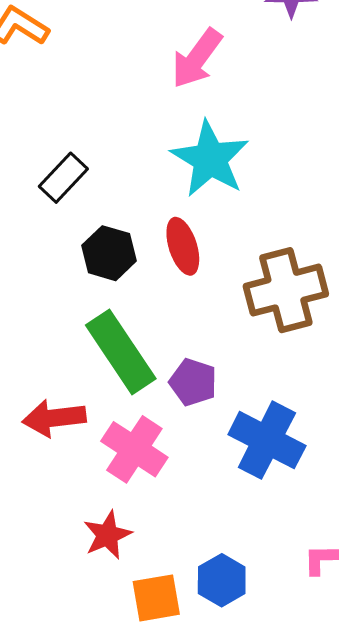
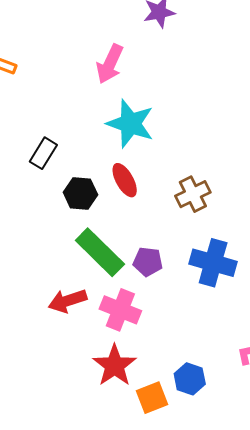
brown cross: (286, 290) -> (193, 194), size x0.7
blue cross: (267, 440) -> (213, 263), moved
red star: (107, 535) -> (114, 365), size x1.4

